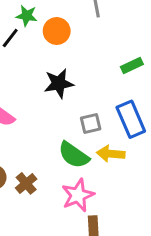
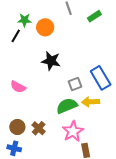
green rectangle: (132, 65) -> (94, 16), moved
black star: (59, 83) -> (51, 61), turned 30
green semicircle: (74, 155) -> (67, 106), turned 130

